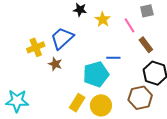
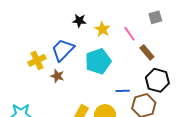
gray square: (147, 11) -> (155, 17), moved
blue line: (113, 58) -> (123, 91), moved
cyan pentagon: (96, 74) -> (98, 61), moved

